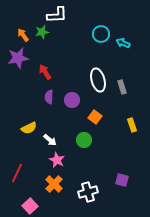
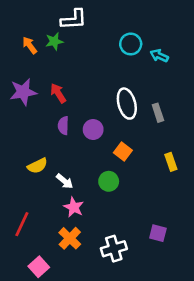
purple star: (18, 58) -> (23, 92), moved

